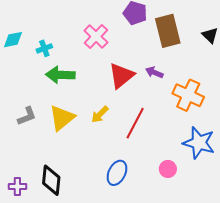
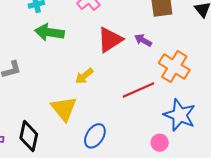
yellow triangle: (62, 118) -> (64, 109), moved, turned -36
red line: (135, 123) -> (138, 90), moved, turned 32
pink circle: (168, 169) -> (160, 143), moved

